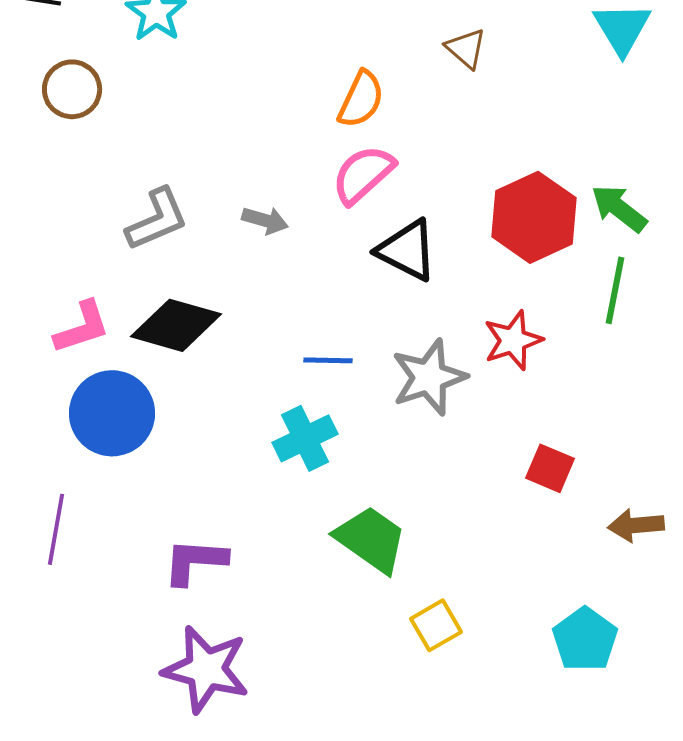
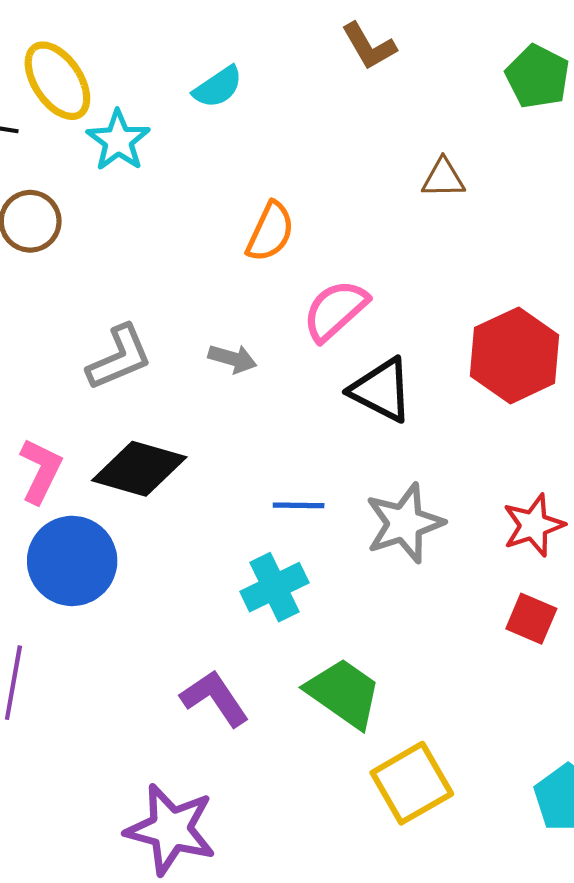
brown triangle: (466, 48) -> (443, 178), turned -42
orange semicircle: (361, 99) -> (270, 232), moved
pink L-shape: (82, 327) -> (41, 471), turned -46
red star: (513, 340) -> (533, 525), moved
purple L-shape: (195, 561) -> (215, 698), moved, turned 52
yellow square: (436, 625) -> (412, 783), size x1.5

